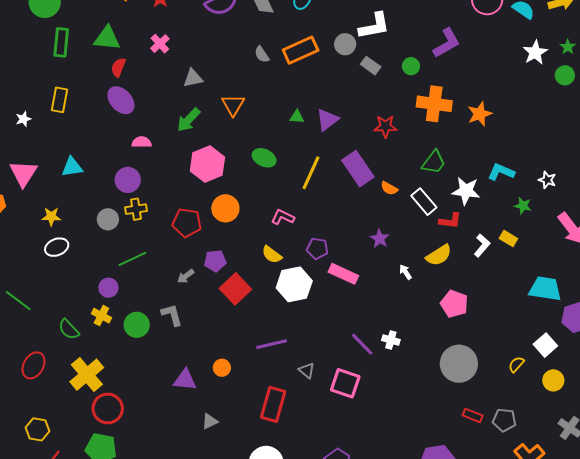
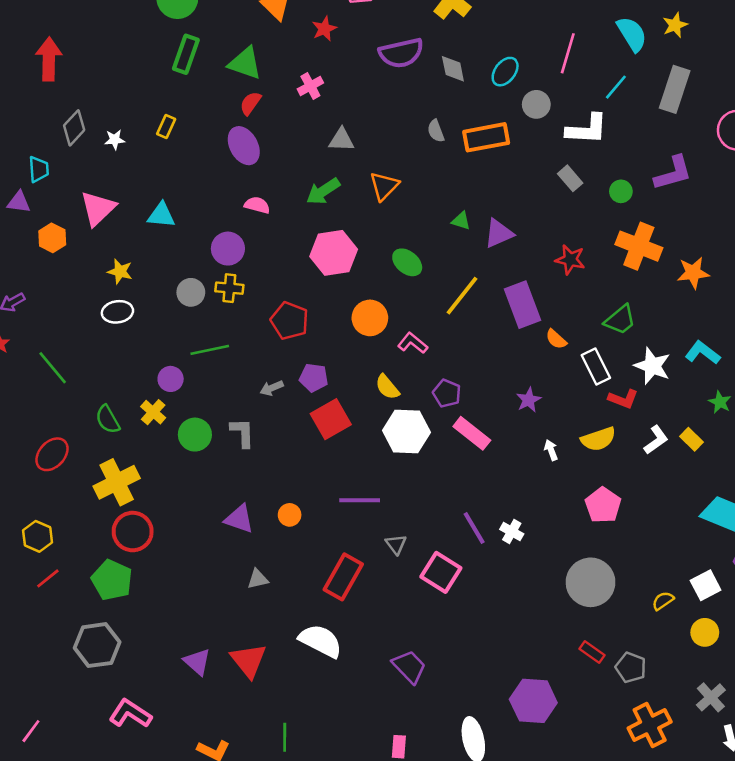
gray circle: (345, 44) -> (536, 104), moved
yellow rectangle: (60, 100) -> (166, 127), size x0.7
orange circle: (225, 208) -> (370, 318), moved

